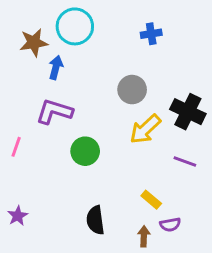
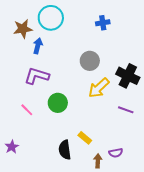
pink line: (16, 147) -> (27, 110), moved, turned -64
yellow rectangle: (151, 200) -> (85, 138), moved

